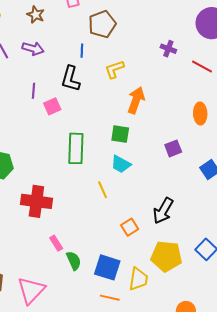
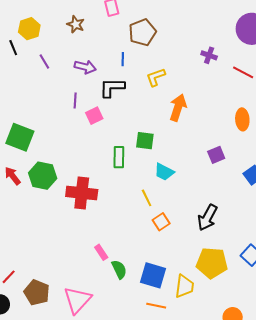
purple arrow: (33, 49) -> (85, 67), moved
black L-shape: (71, 79) -> (112, 88), turned 76
green square: (120, 134) -> (145, 141), moved
green rectangle: (76, 148) -> (119, 157), size x0.7
red cross: (36, 201) -> (82, 193), moved
orange square: (130, 227) -> (161, 222), moved

